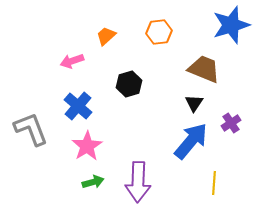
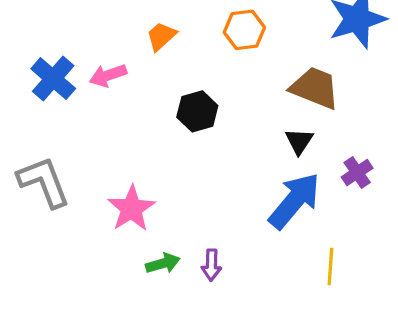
blue cross: (78, 106) -> (53, 79), moved
green arrow: (93, 182) -> (163, 263), moved
purple arrow: (138, 182) -> (211, 265), size x0.5

